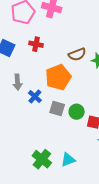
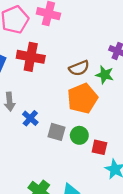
red cross: (36, 44) -> (31, 57), size x1.6
orange pentagon: (58, 77) -> (82, 98), moved

